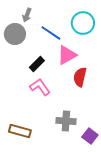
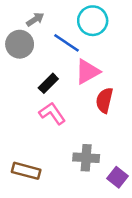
gray arrow: (27, 15) -> (35, 19), turned -144
cyan circle: (83, 23) -> (93, 21), moved

